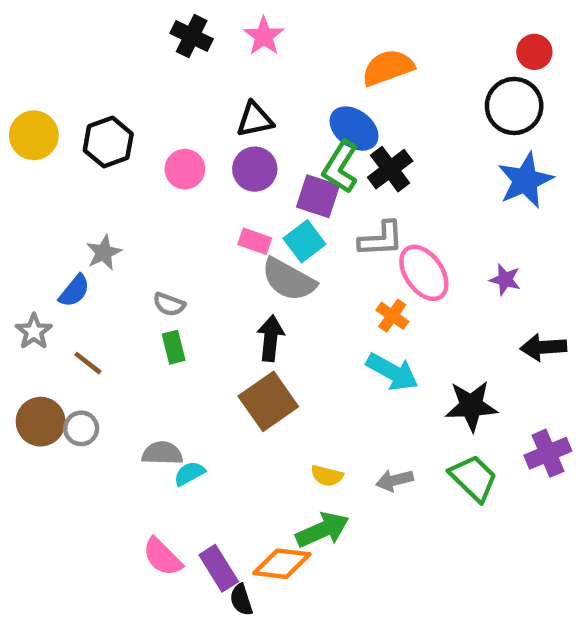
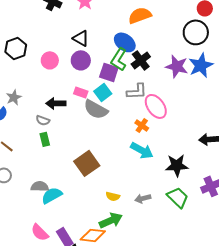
black triangle: (255, 120) -> (81, 38), turned 42
purple star: (505, 280) -> (177, 66), moved, size x1.6
black arrow: (271, 338) -> (56, 103), moved, turned -96
cyan semicircle: (189, 474) -> (52, 195), size x1.5

